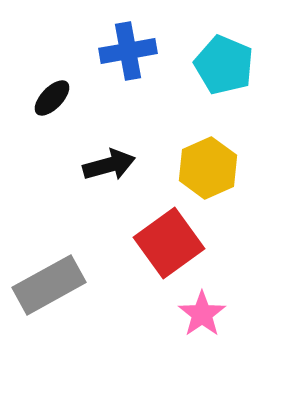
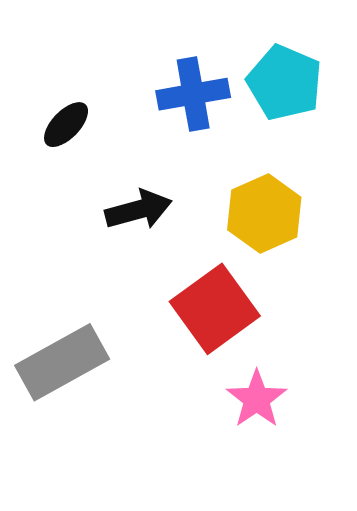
blue cross: (128, 51) -> (193, 94), moved

